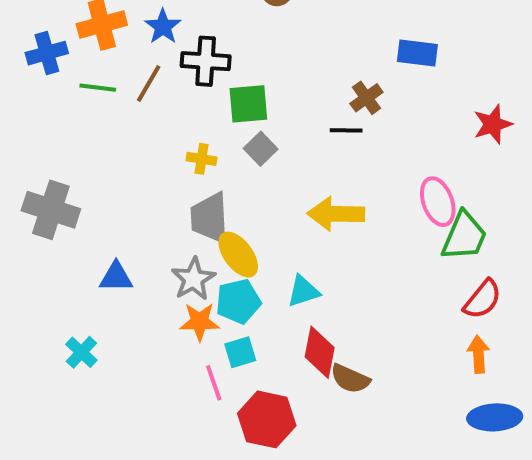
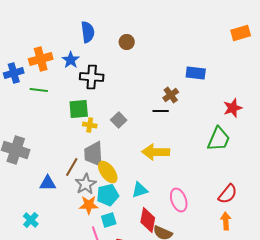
brown line: (149, 84) -> (72, 167), moved
green square: (248, 104) -> (79, 109), moved
pink ellipse: (438, 202) -> (179, 200), moved
green trapezoid: (464, 236) -> (219, 139), moved

